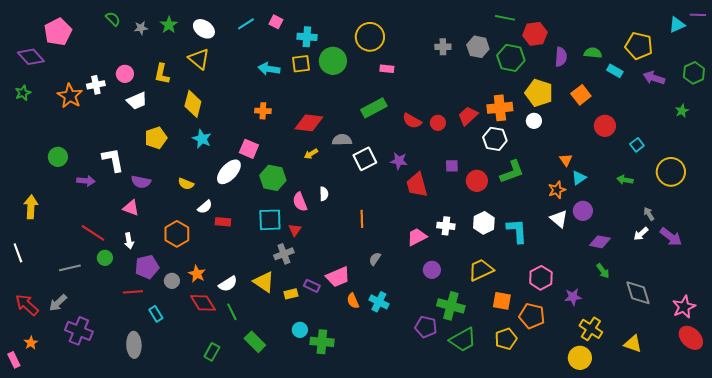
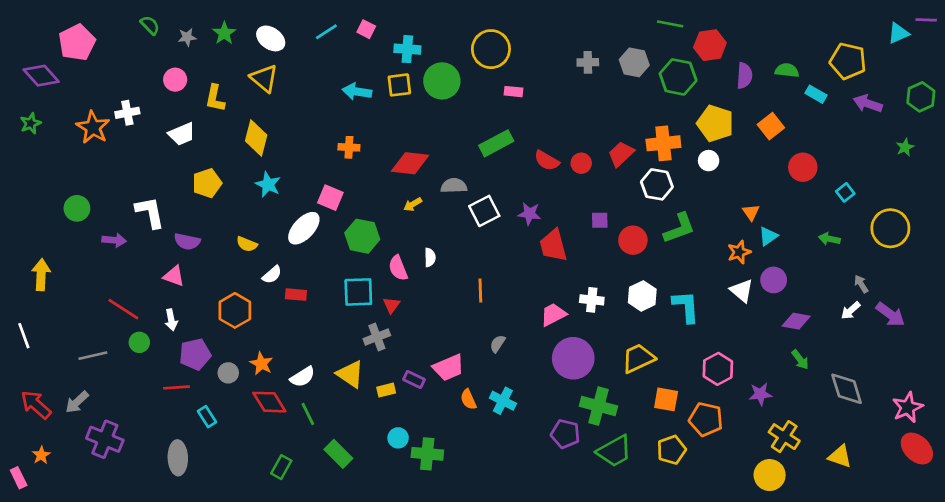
pink circle: (125, 74) -> (175, 80), moved
purple circle: (432, 270) -> (573, 358), size x1.8

